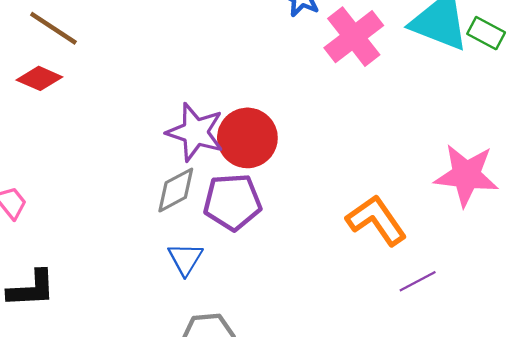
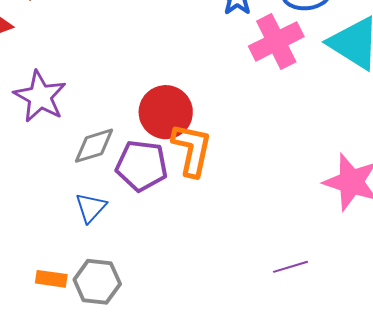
purple star: (195, 132) -> (40, 97), moved
orange L-shape: (376, 220) -> (192, 150), moved, turned 36

